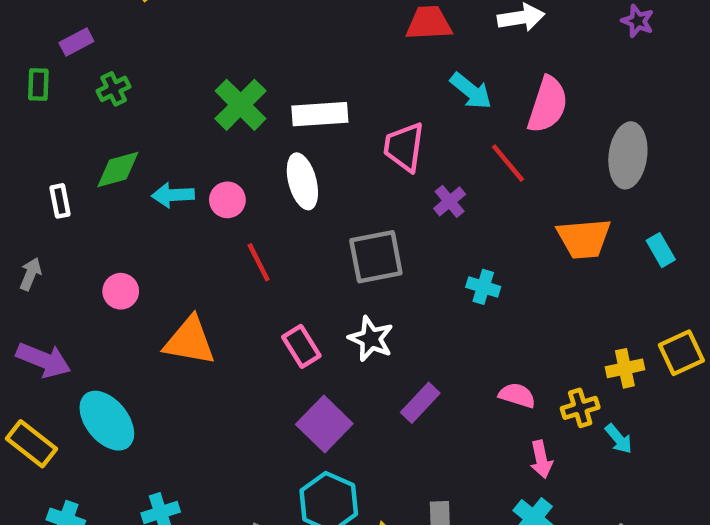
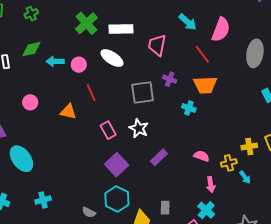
white ellipse: (302, 181) -> (112, 58), turned -45
purple cross: (450, 201) -> (170, 79), moved, turned -32
orange trapezoid: (584, 239) -> (205, 85), moved
orange triangle: (190, 341) -> (68, 112), moved, size x0.7

